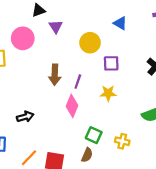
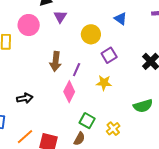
purple square: (111, 63) -> (109, 55), turned -35
yellow cross: (122, 141) -> (113, 129), turned 32

